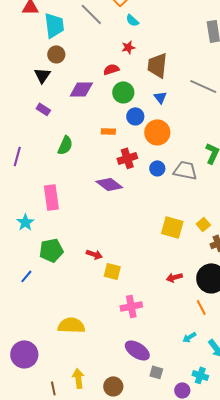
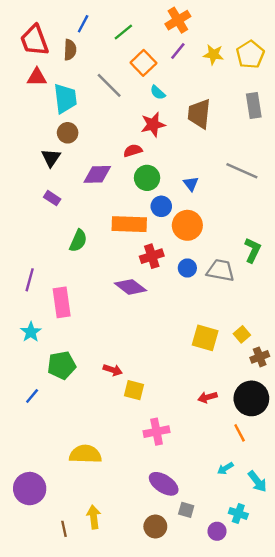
red star: (128, 47) -> (153, 125), size x1.5
brown trapezoid: (157, 65) -> (199, 114), moved
orange rectangle: (108, 131) -> (129, 224), size x2.0
purple line: (17, 156) -> (30, 280), moved
brown circle: (113, 386) -> (155, 526), moved

